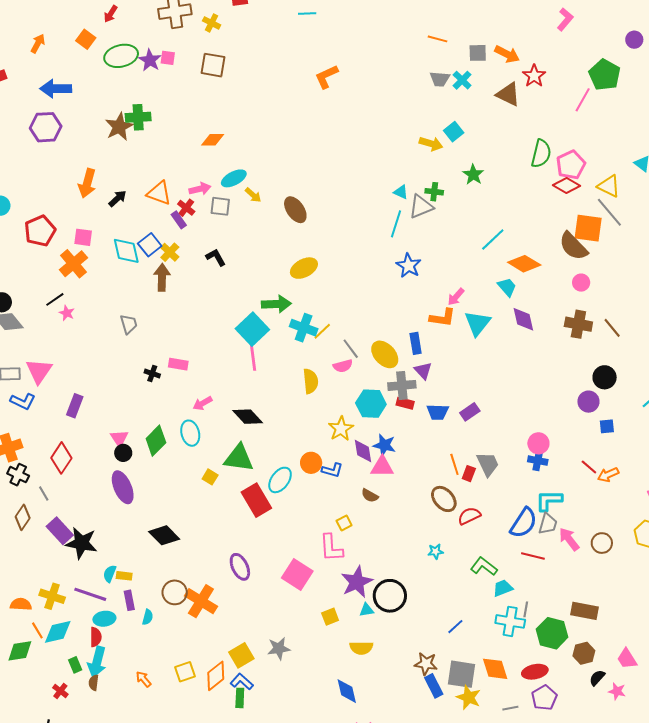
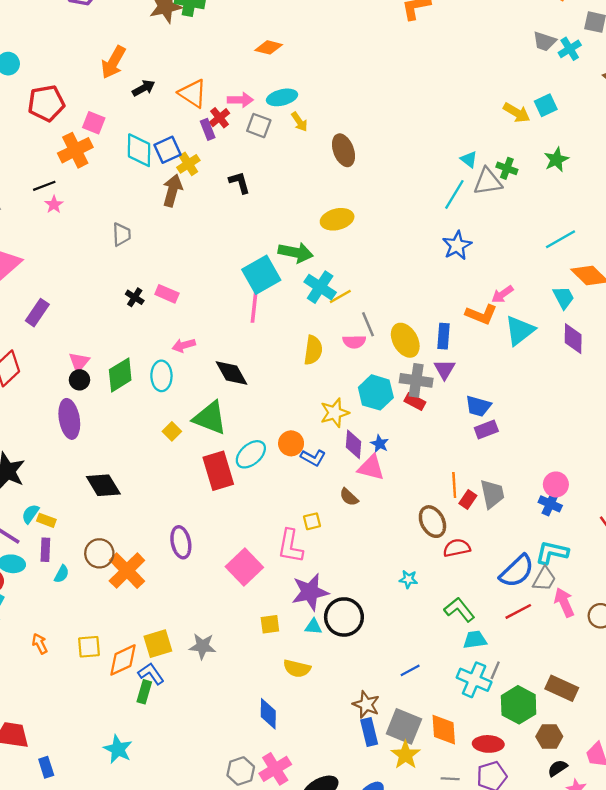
blue trapezoid: (438, 412) -> (478, 406), moved
blue star: (384, 445) -> (380, 444), size x0.7
red line: (533, 556) -> (518, 611), turned -55

